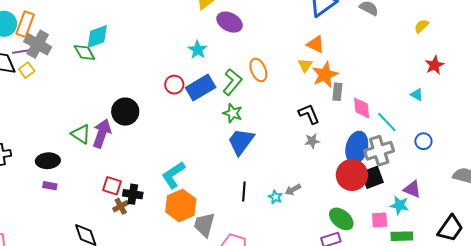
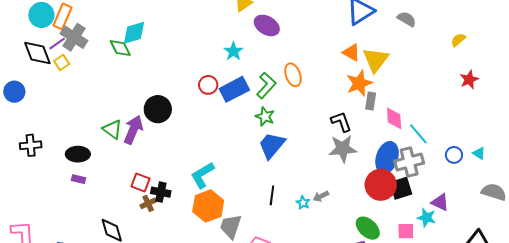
purple line: (21, 51) -> (57, 44), turned -30
yellow triangle: (305, 65) -> (376, 60), moved, size x1.8
cyan triangle: (417, 95) -> (479, 153), moved
gray star: (312, 141) -> (343, 149), size x1.8

